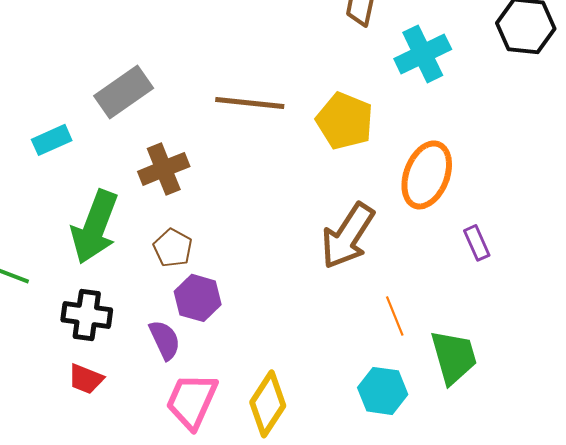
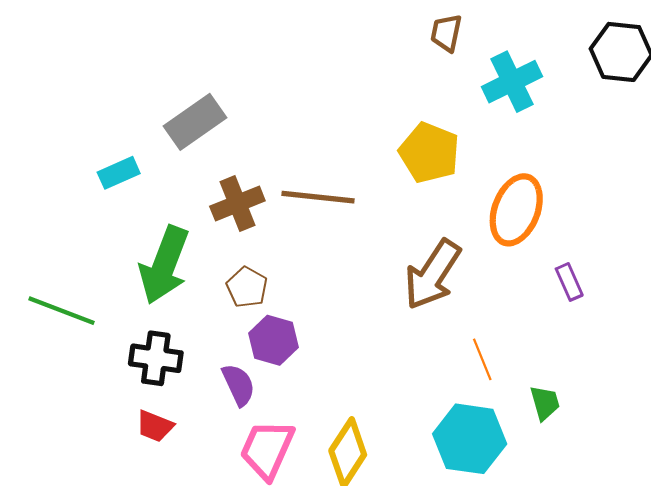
brown line: (250, 103) -> (318, 197), moved
green trapezoid: (454, 357) -> (545, 403), size x0.6
cyan hexagon: (383, 391) -> (470, 439), size x1.4

